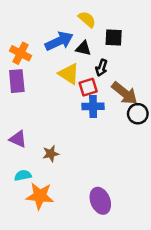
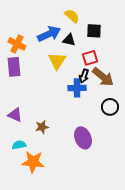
black arrow: (102, 68) -> (84, 76), moved
yellow triangle: (69, 74) -> (57, 61), turned 30
red square: (88, 87) -> (90, 58), moved
black circle: (138, 114) -> (110, 107), moved
purple ellipse: (100, 201) -> (83, 138), moved

